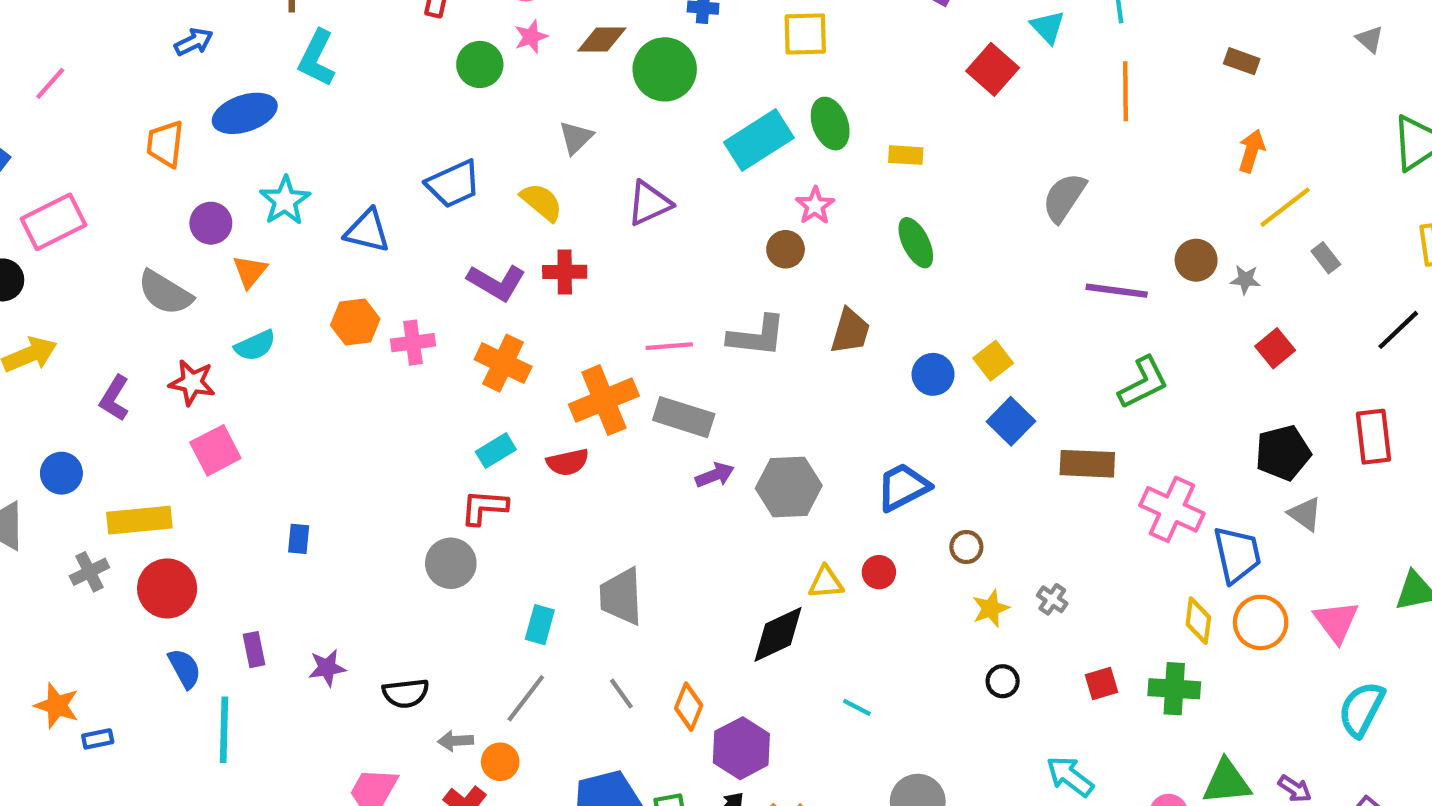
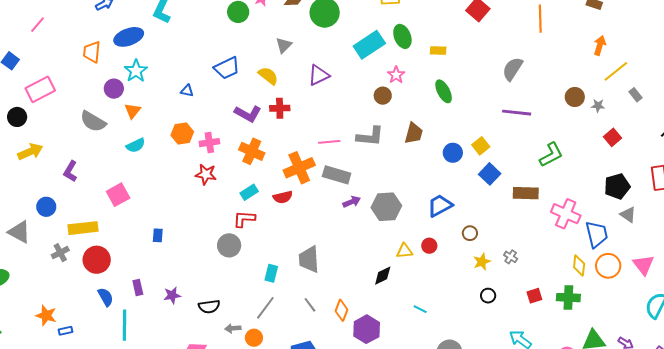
cyan star: (285, 201) -> (136, 71), moved
blue triangle: (367, 231) -> (187, 91), size x0.6
purple line: (1117, 291) -> (517, 113), moved
red star: (192, 383) -> (206, 174), moved
black diamond: (778, 634) -> (383, 276), size x0.7

